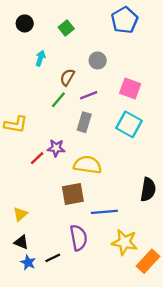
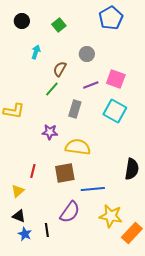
purple line: (89, 95) -> (91, 85), moved
red line: (37, 158) -> (33, 171), moved, turned -32
purple semicircle: (79, 238) -> (70, 212), turned 45
black line: (53, 258) -> (47, 230), turned -72

